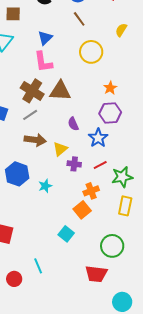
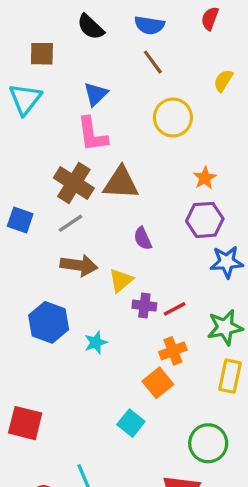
blue star: (98, 138) -> (227, 262), moved, turned 30
red line: (100, 165) -> (175, 309), moved

